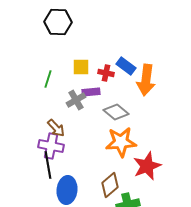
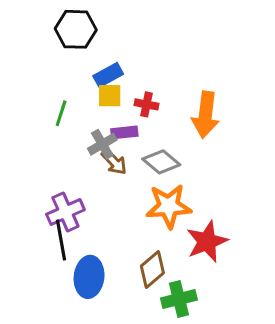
blue rectangle: (126, 66) -> (108, 75), moved, turned -66
brown arrow: (56, 128) -> (114, 162), moved
purple cross: (51, 146) -> (65, 212), turned -35

